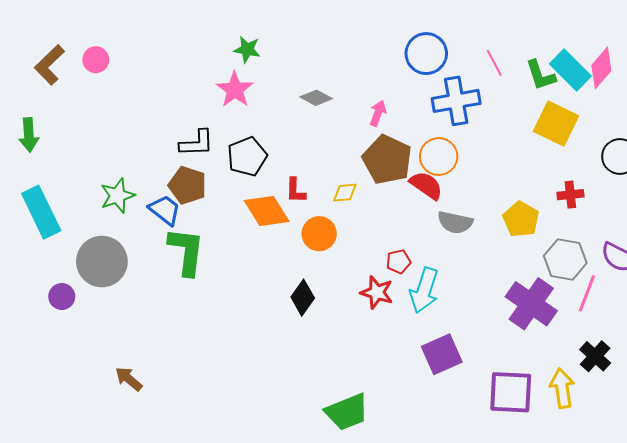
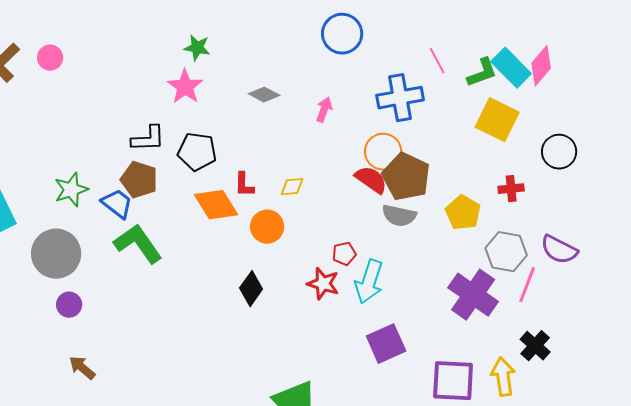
blue circle: (426, 54) -> (342, 34), moved
green L-shape: (541, 75) -> (482, 73), turned -92
black pentagon: (247, 157) -> (197, 152), turned 30
brown pentagon: (387, 160) -> (406, 177), moved
green L-shape: (186, 251) -> (138, 244), turned -42
purple circle: (62, 297) -> (69, 305), moved

